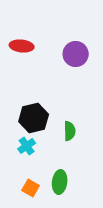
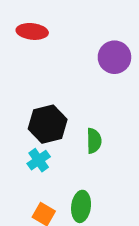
purple circle: (76, 54) -> (114, 57), moved

